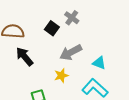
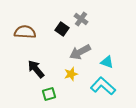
black arrow: (25, 57) -> (36, 69), moved

